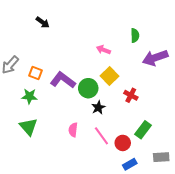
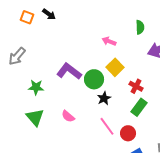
orange square: (36, 73) -> (27, 17), moved
pink semicircle: (73, 130) -> (68, 116), moved, turned -56
green rectangle: (143, 130) -> (139, 107), moved

